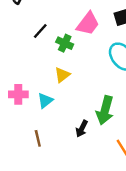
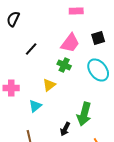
green cross: (65, 43) -> (64, 65), moved
pink cross: (18, 94) -> (11, 88), moved

